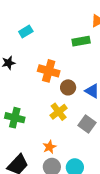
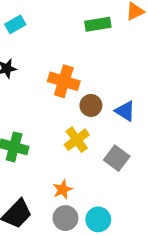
cyan rectangle: (26, 31) -> (15, 24), moved
green rectangle: (81, 41) -> (98, 24), moved

